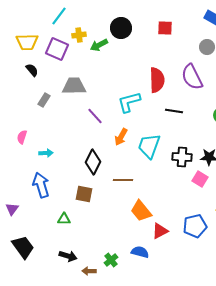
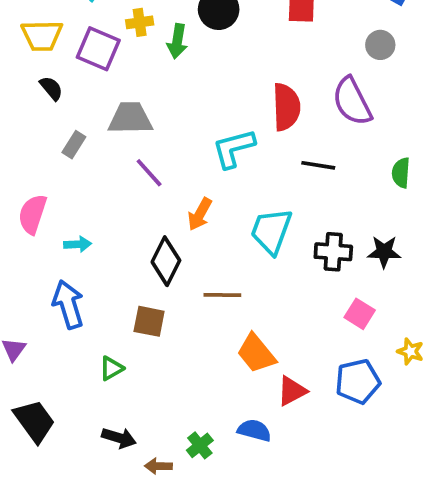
green arrow: (99, 45) -> (177, 41), turned -54
purple line: (95, 116) -> (149, 173), moved
pink semicircle: (22, 137) -> (32, 214), size x1.5
orange arrow: (121, 137) -> (200, 214), moved
pink square: (200, 179) -> (360, 314), moved
green triangle: (64, 219) -> (111, 368), turned -32

